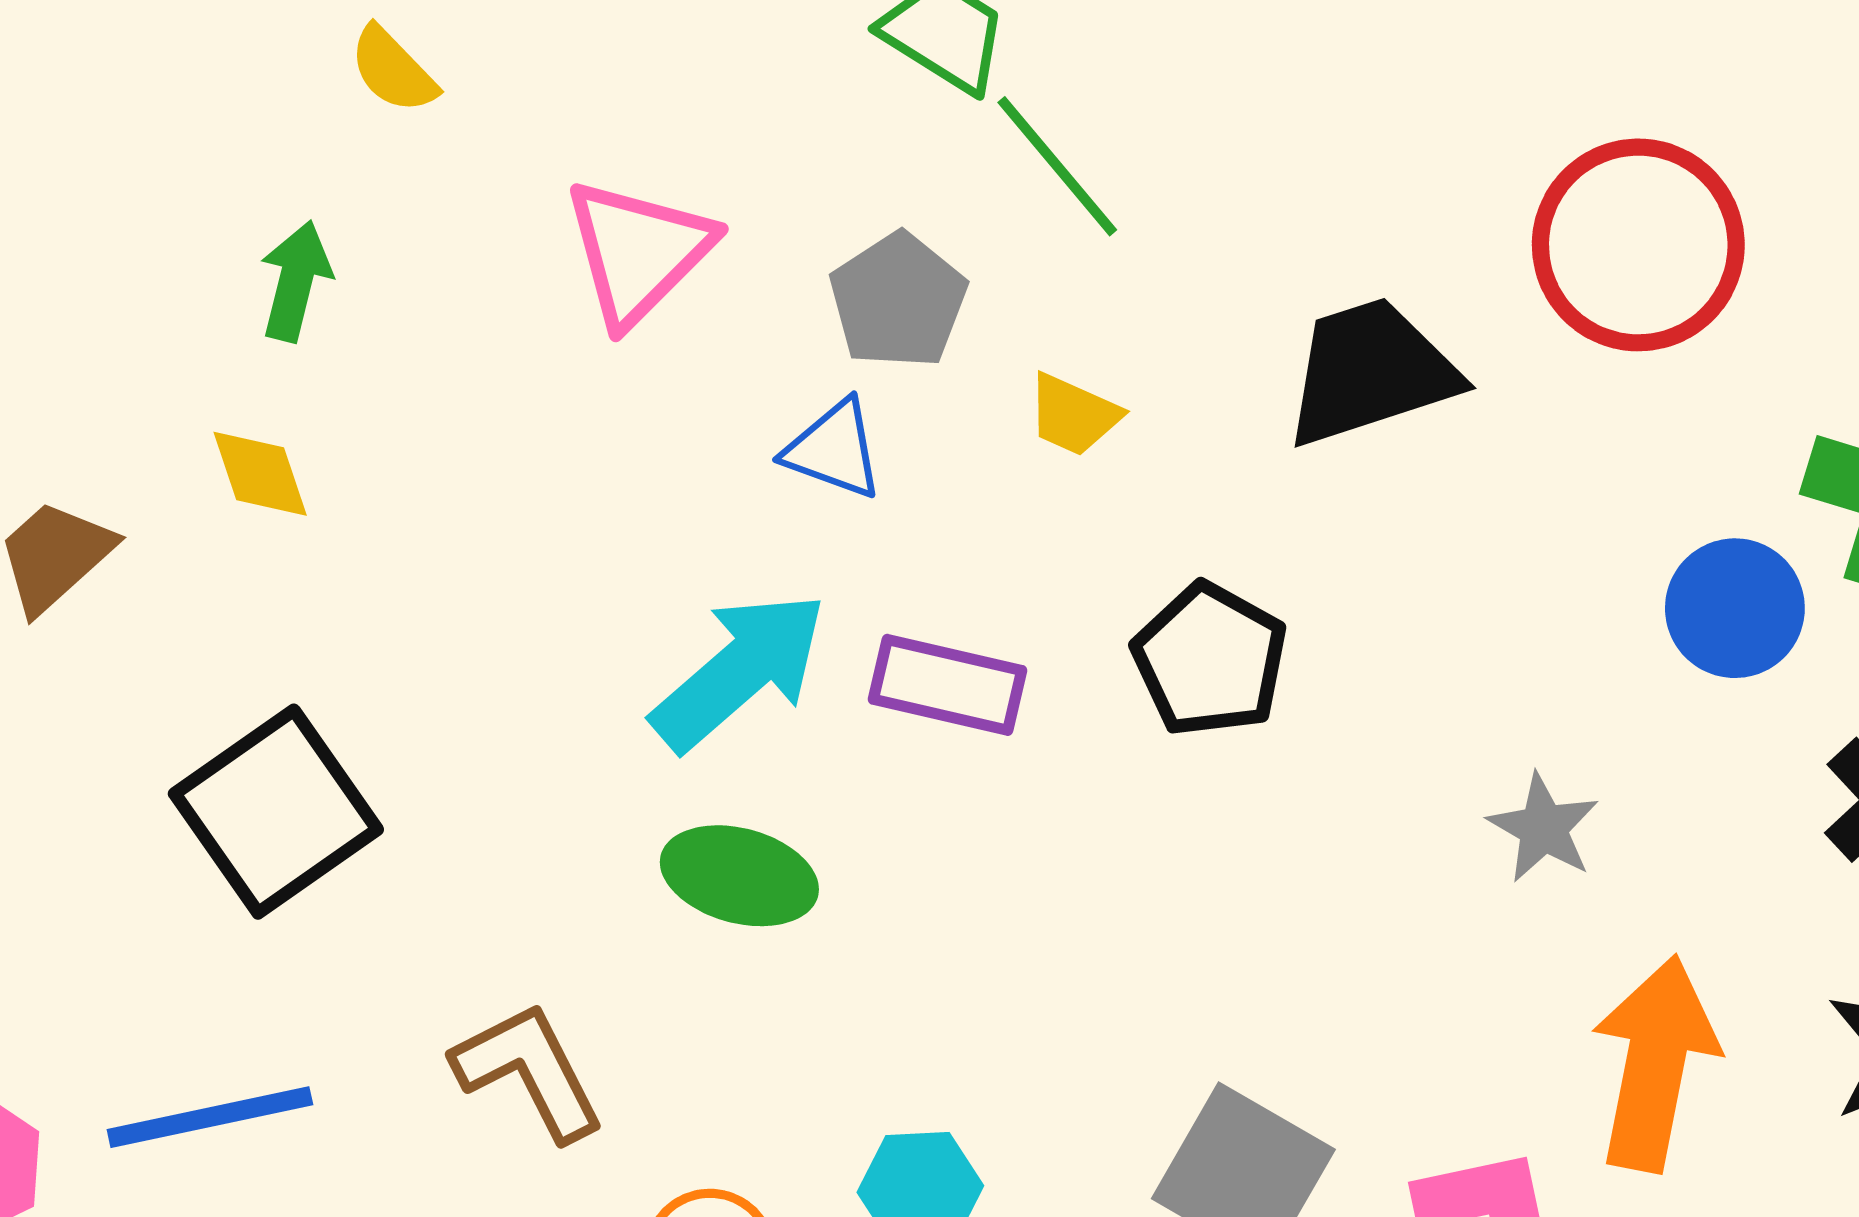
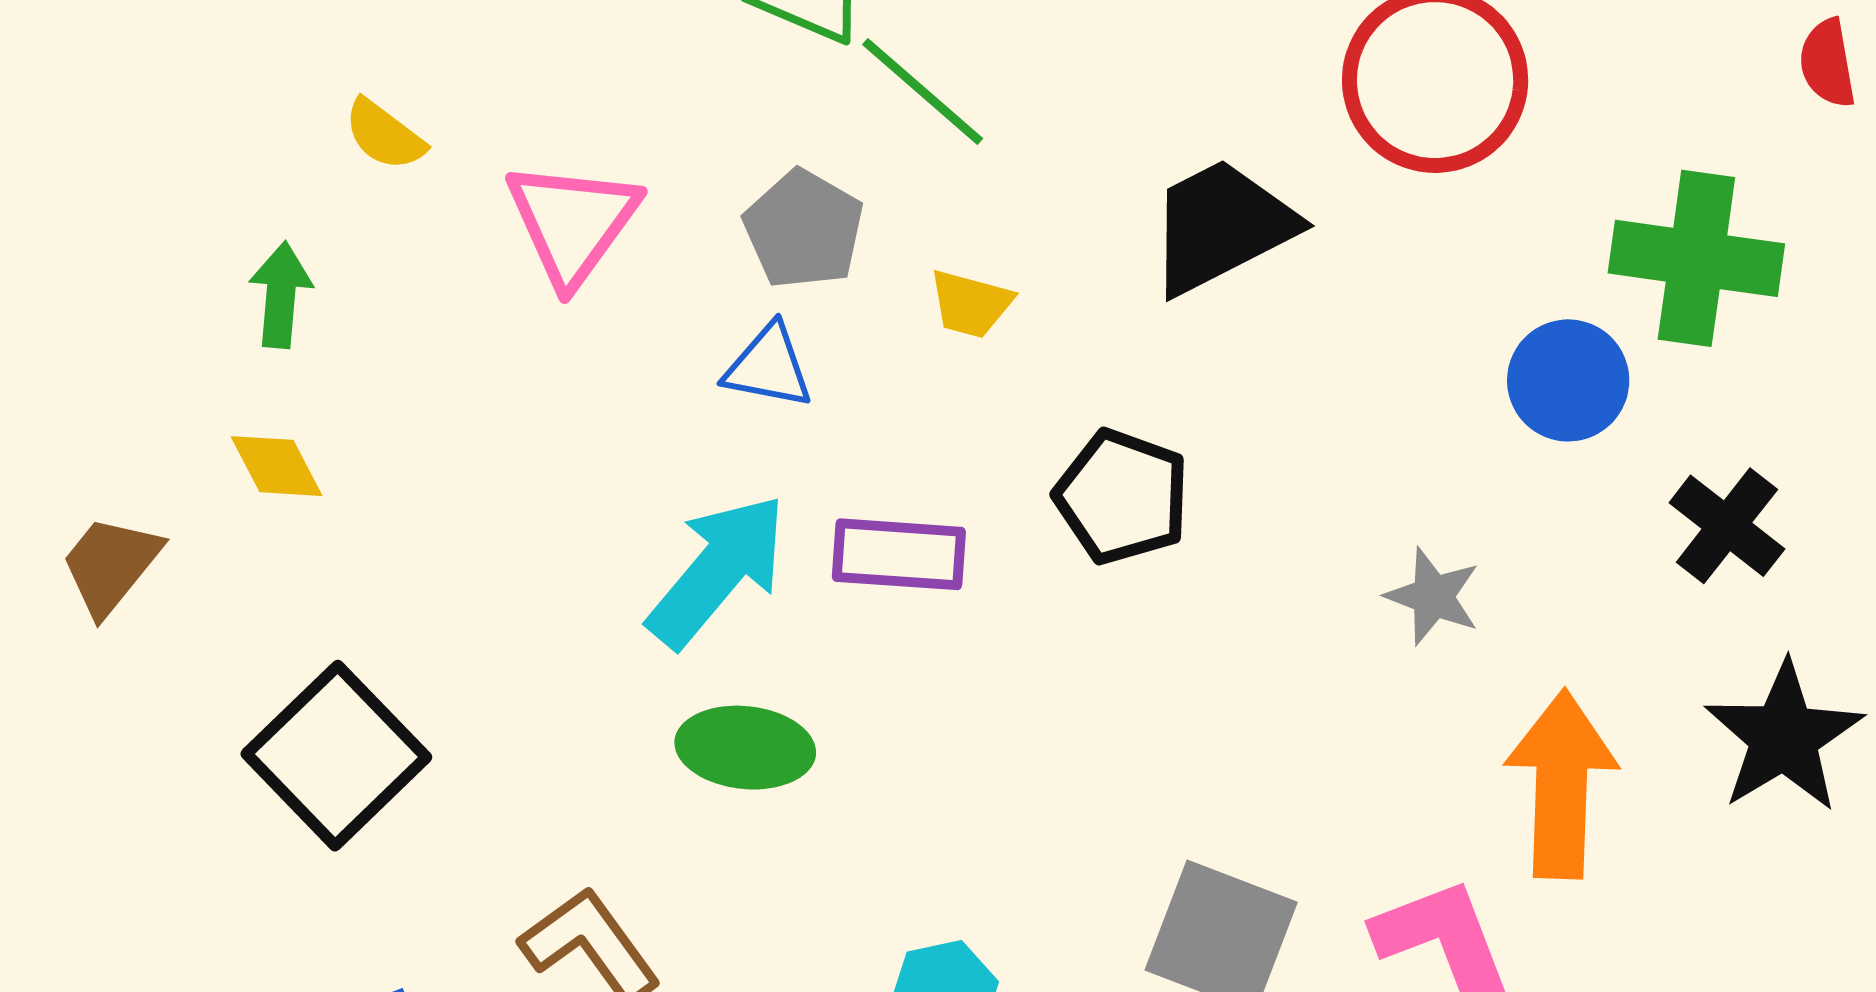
yellow semicircle: (393, 70) -> (384, 135), moved

